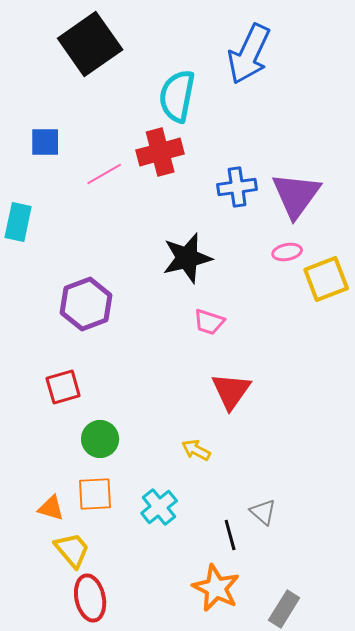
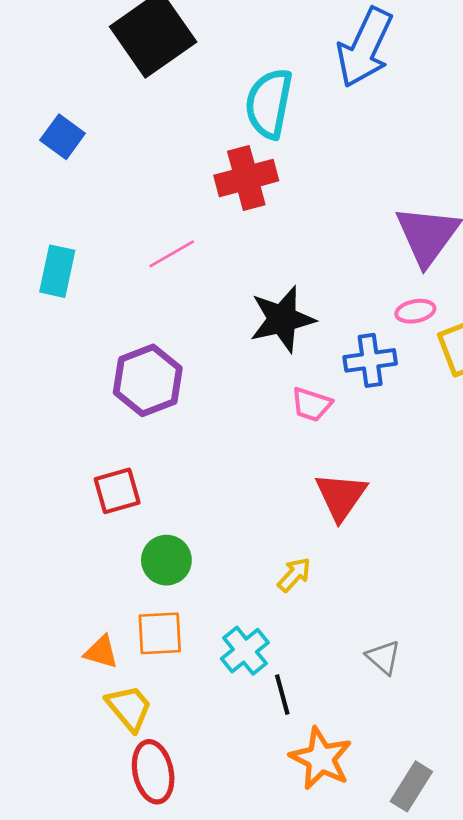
blue square: (45, 142) -> (63, 137), moved, turned 36
pink line: (104, 174) -> (172, 254), moved
blue cross: (237, 187) -> (370, 360), moved
yellow arrow: (196, 450) -> (294, 575), turned 104
black line: (230, 535) -> (282, 695), moved

